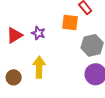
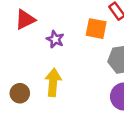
red triangle: (14, 35) -> (25, 20), moved

